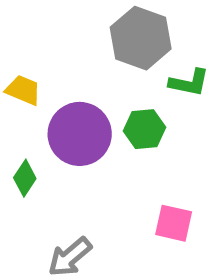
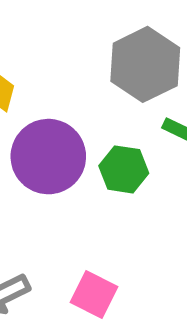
pink square: (174, 223) -> (94, 294), moved

